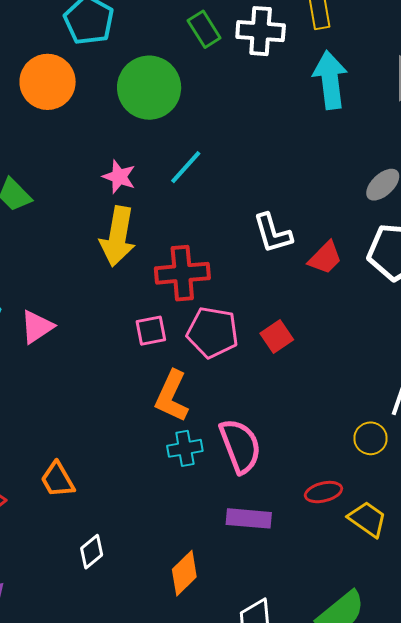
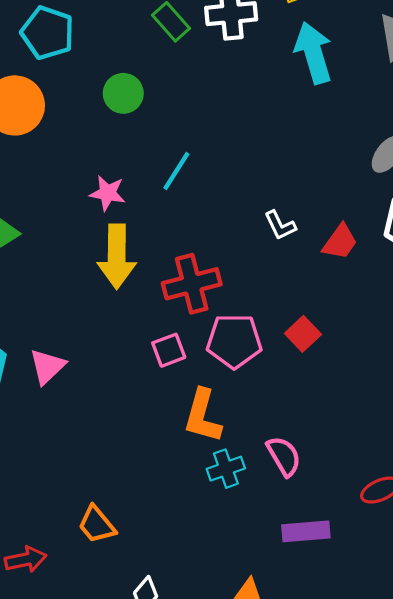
green circle: (149, 88) -> (123, 93), size x0.6
white L-shape: (273, 233) -> (280, 225), size x0.7
pink semicircle: (240, 446) -> (284, 456), size x0.7

